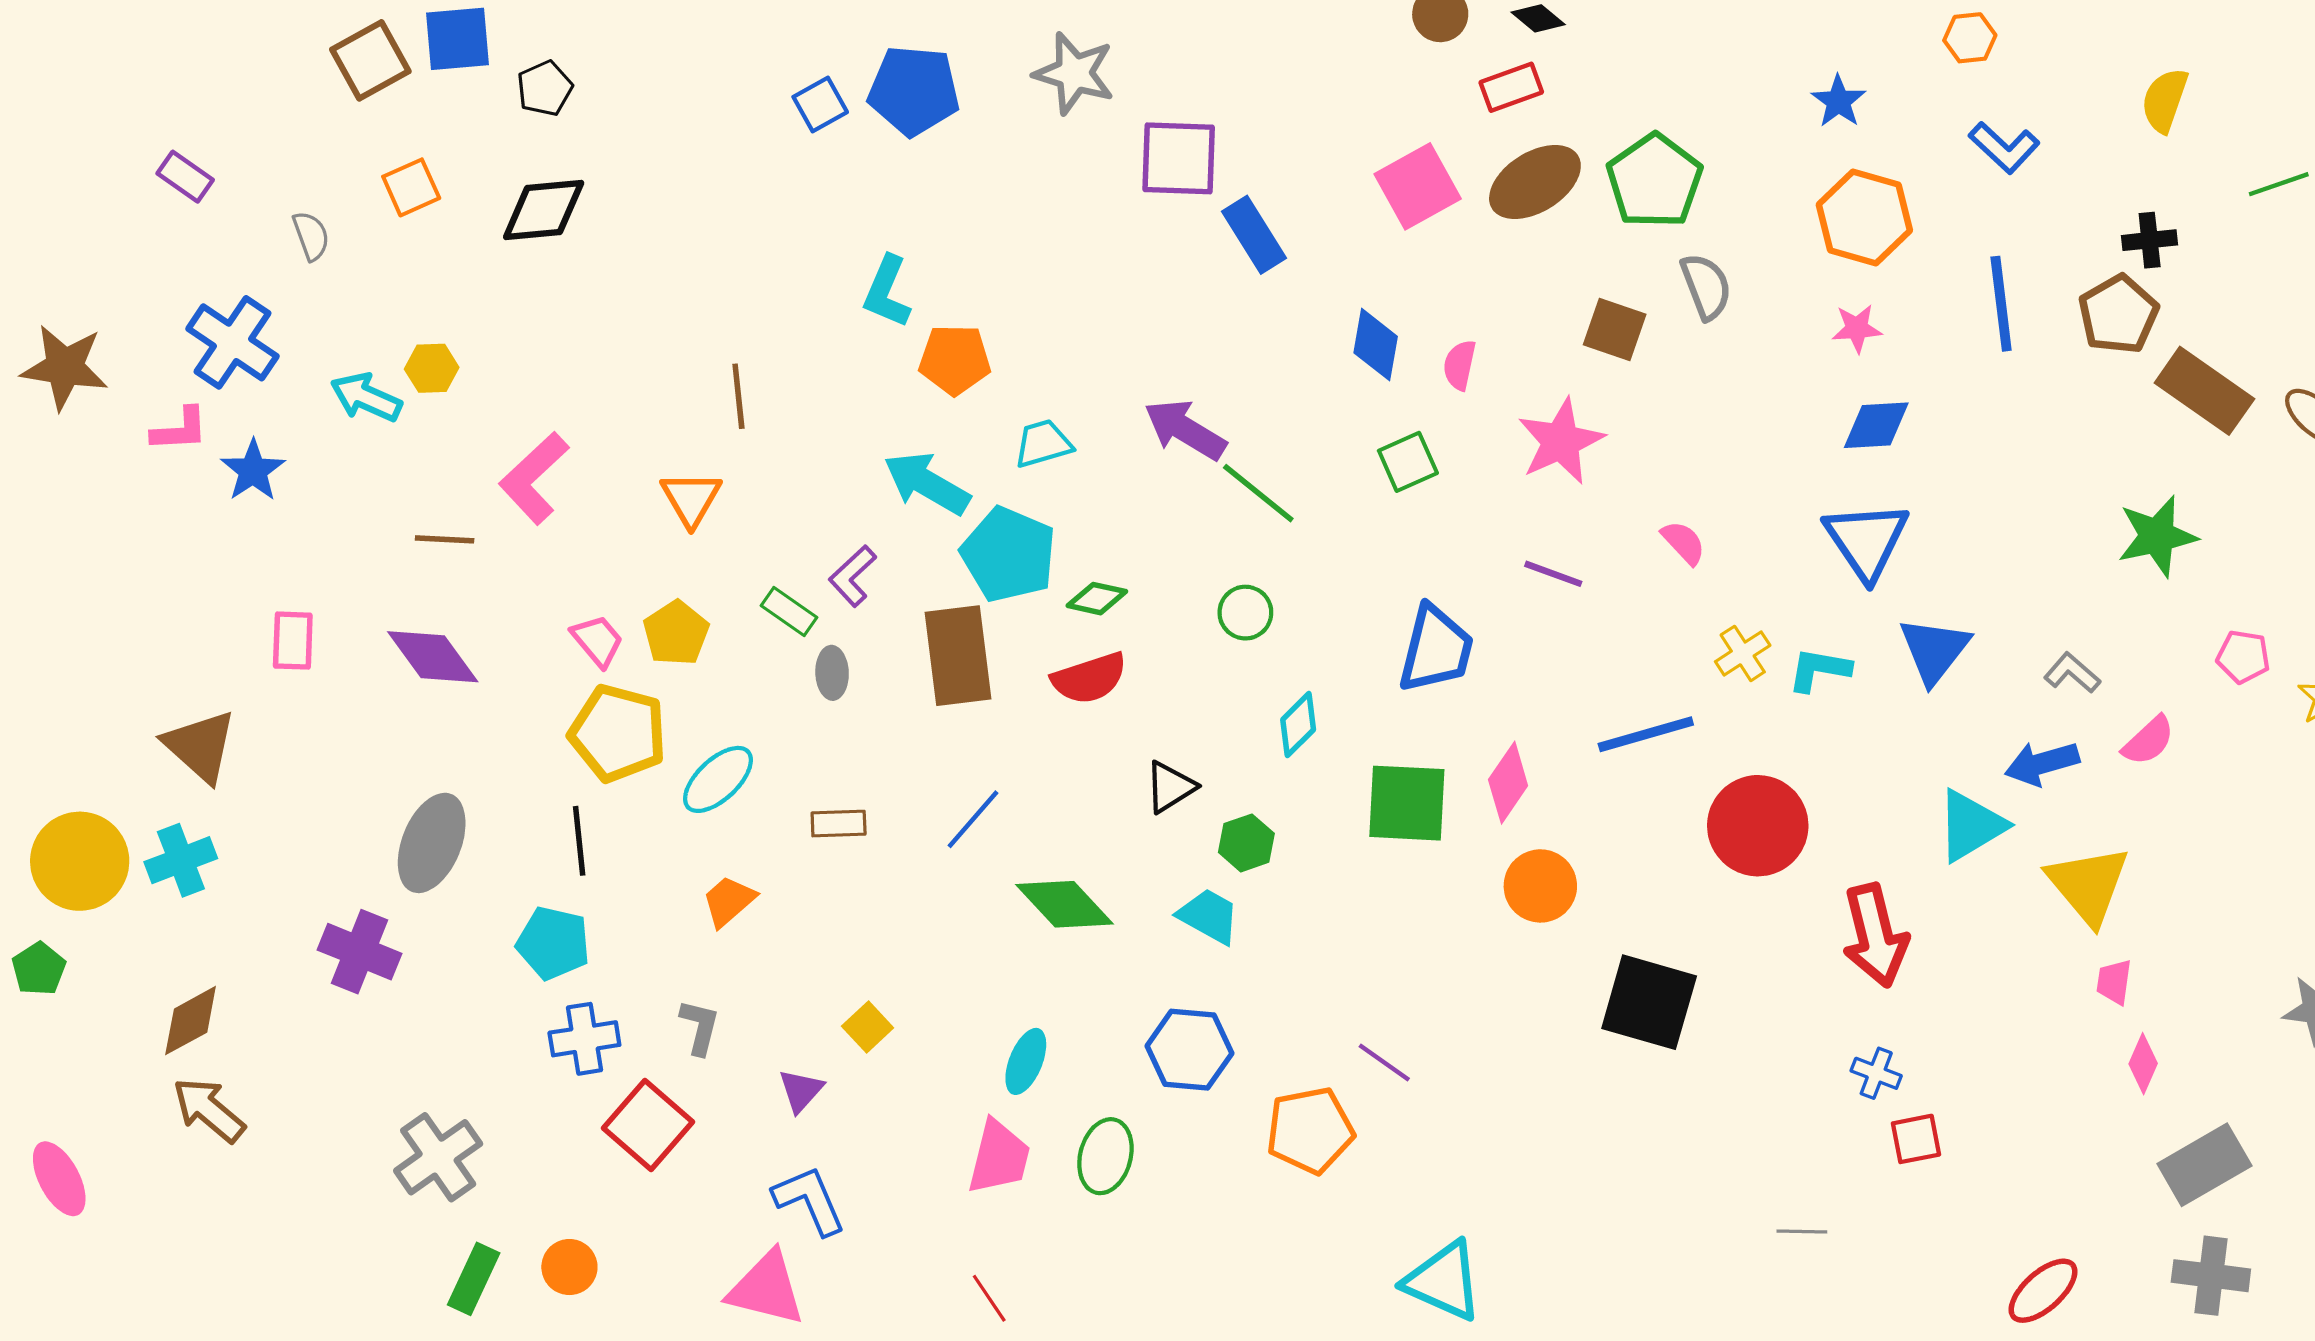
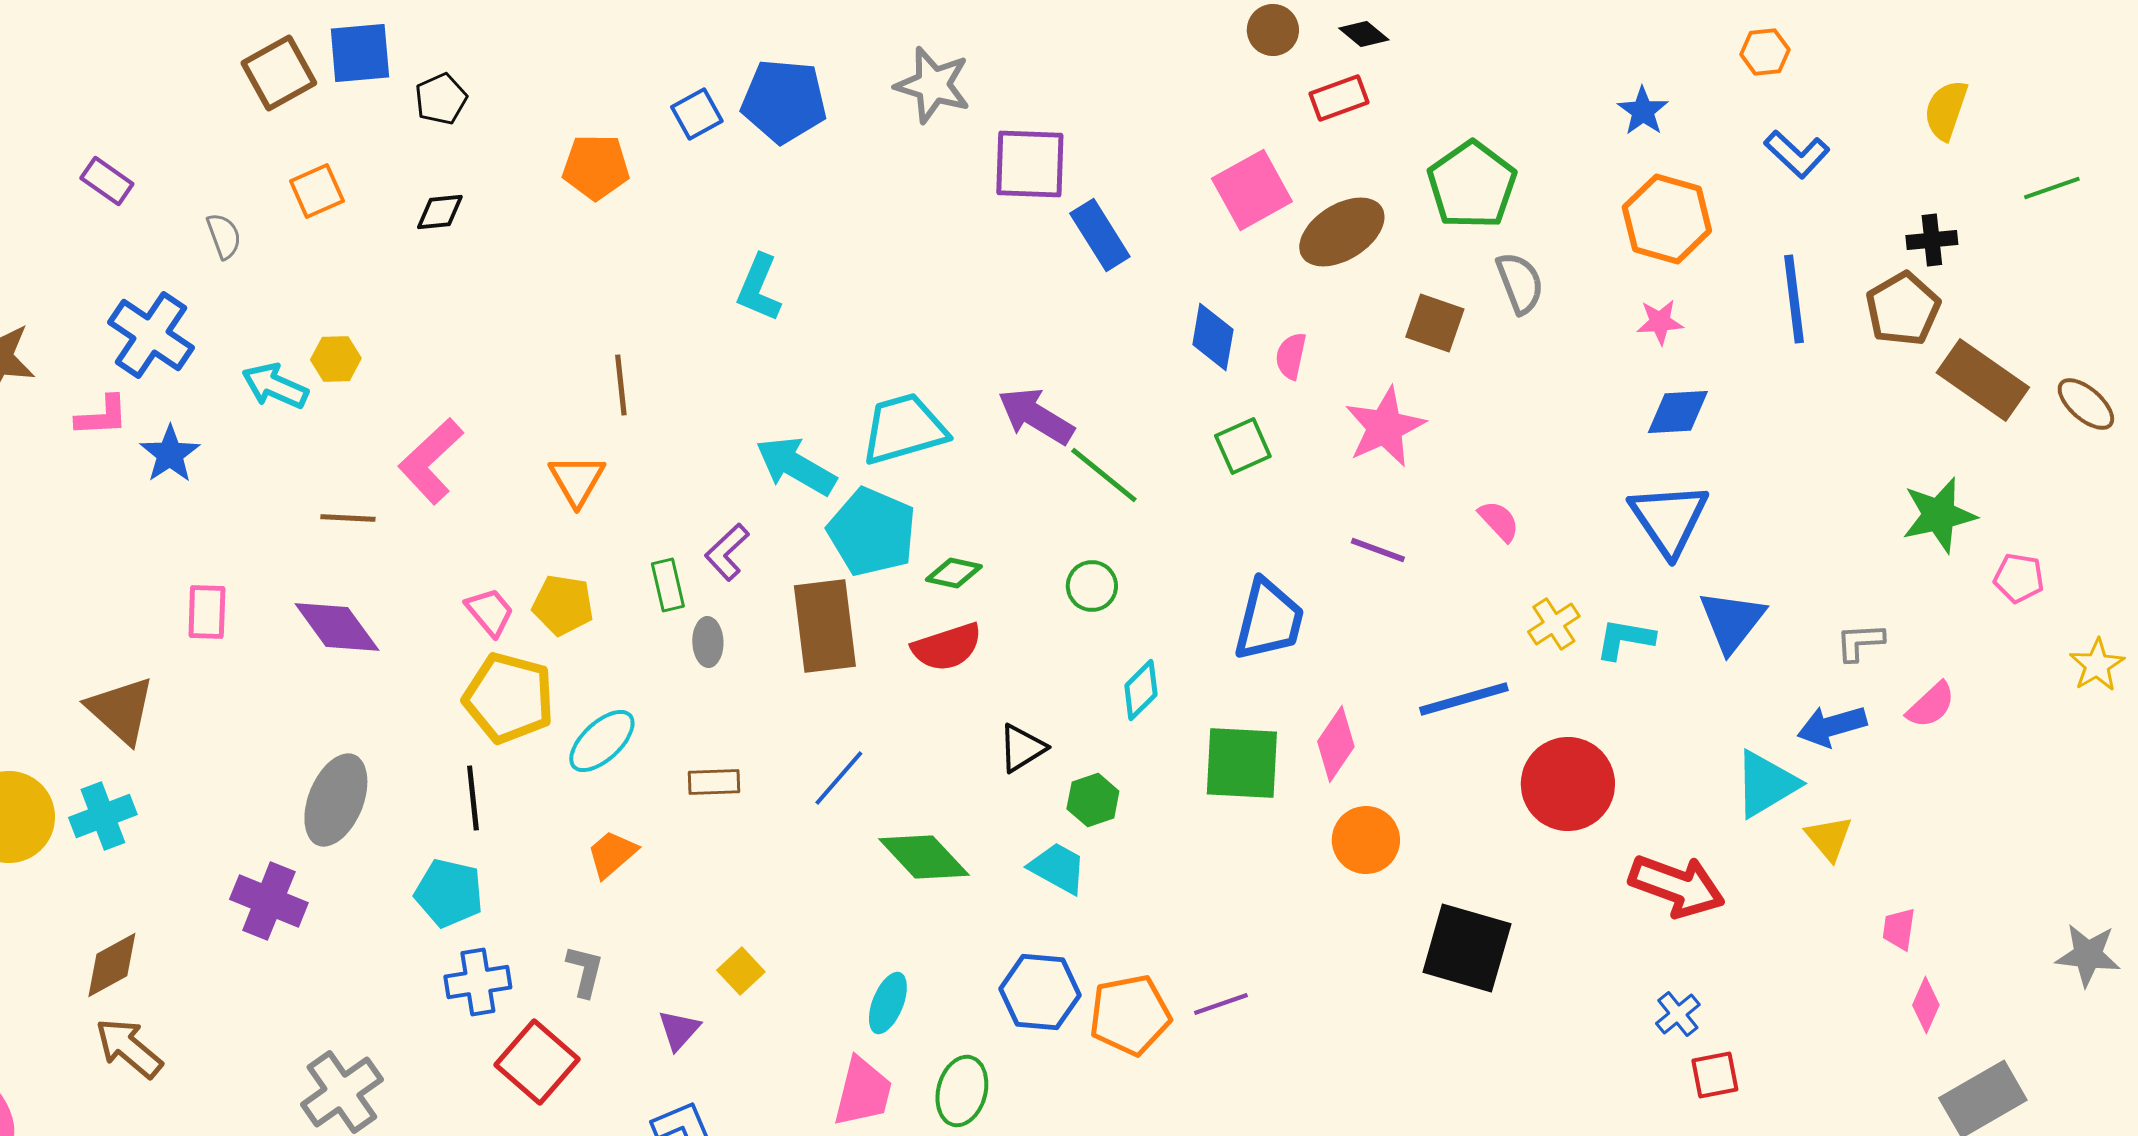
brown ellipse: (1535, 182) -> (1342, 232), moved
black diamond: (544, 210) -> (440, 212), size x0.6
orange pentagon: (955, 360) -> (596, 167), moved
cyan trapezoid: (1043, 444) -> (904, 429), size x1.6
green rectangle: (789, 612) -> (668, 585), turned 42
yellow pentagon: (676, 633) -> (563, 605), turned -30
pink pentagon: (2243, 657) -> (2019, 578), moved
gray L-shape: (2072, 673) -> (1860, 642), turned -44
yellow triangle: (2088, 885) -> (1829, 838), moved, size x0.6
red arrow: (1875, 935) -> (1677, 886), turned -56
purple line: (1384, 1063) -> (1221, 1004), turned -54
blue cross: (1876, 1073) -> (1678, 1014), turned 30
orange pentagon: (1310, 1130) -> (1130, 1015), moved

